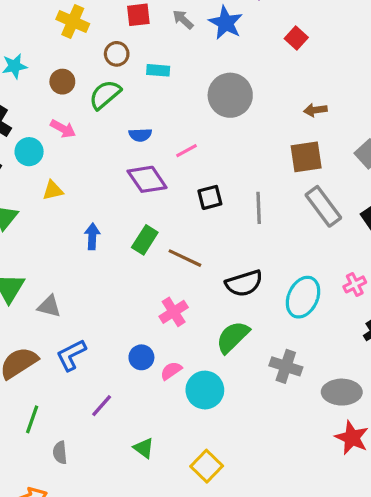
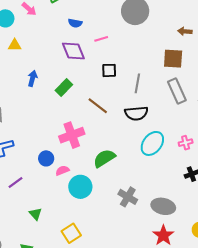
brown line: (185, 258) -> (98, 106), moved
black semicircle: (244, 283) -> (136, 113), moved
pink cross: (174, 312) -> (72, 135), size x1.4
gray cross: (286, 366) -> (128, 197), moved

